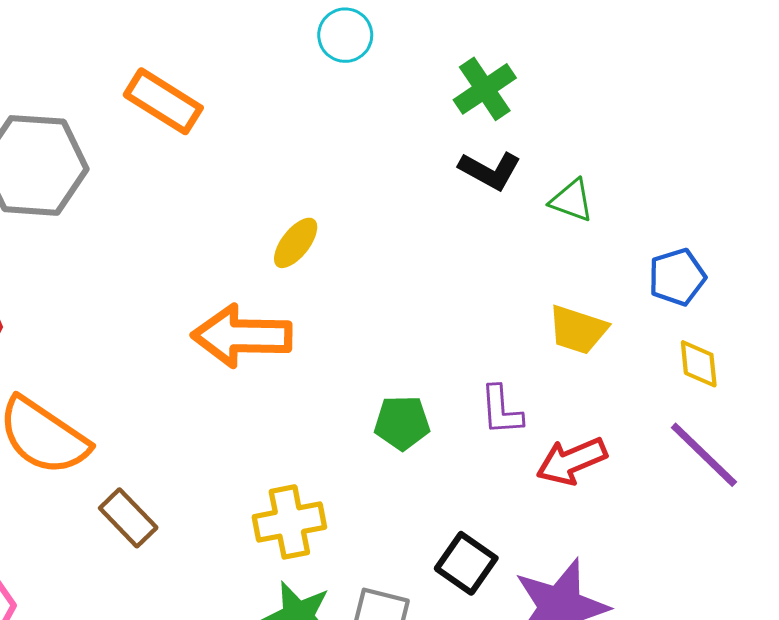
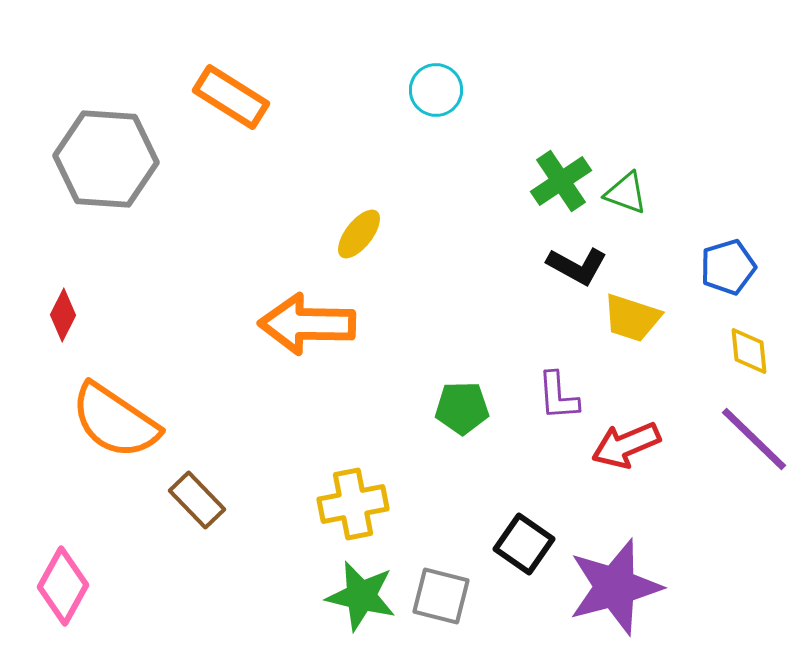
cyan circle: (345, 35) -> (436, 90), moved
green cross: (485, 89) -> (561, 181), moved
black L-shape: (490, 171) -> (577, 266), moved

